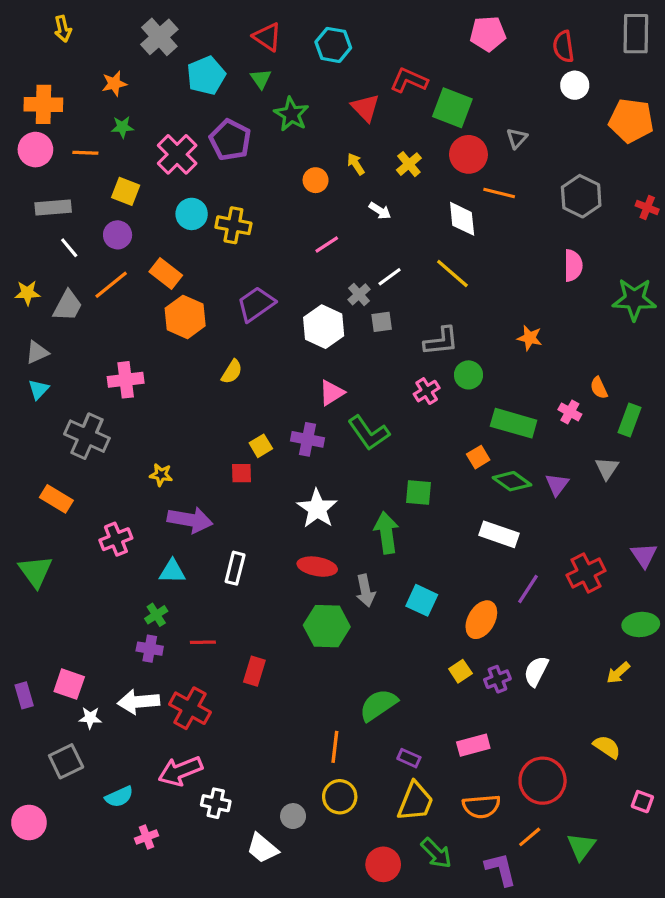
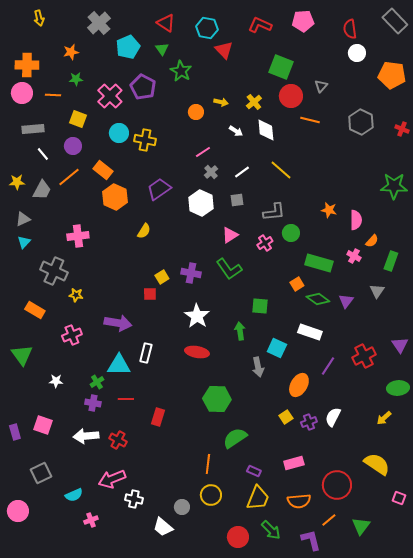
gray rectangle: (636, 34) -> (395, 21), turned -45
red L-shape: (409, 80) -> (260, 25), moved
red triangle: (365, 108) -> (224, 50), moved
yellow arrow: (356, 164) -> (221, 102), turned 136
white diamond: (462, 219) -> (266, 130), moved
pink semicircle: (573, 265) -> (356, 220), moved
gray cross: (359, 294) -> (211, 172), moved
orange semicircle: (599, 388) -> (372, 241), turned -112
pink triangle: (332, 393) -> (230, 235), moved
yellow star: (161, 475) -> (76, 295), moved
green arrow: (386, 533) -> (240, 331), size x0.7
cyan triangle: (172, 571) -> (119, 365), moved, size x1.4
gray arrow: (365, 591) -> (258, 367), moved
cyan square: (422, 600) -> (277, 348), moved
green hexagon: (327, 626) -> (217, 399), moved
red cross: (190, 708) -> (118, 440), size x0.7
white star: (90, 718) -> (56, 381), moved
yellow semicircle: (607, 747) -> (377, 464), size x1.5

